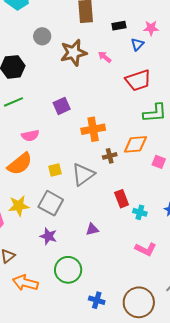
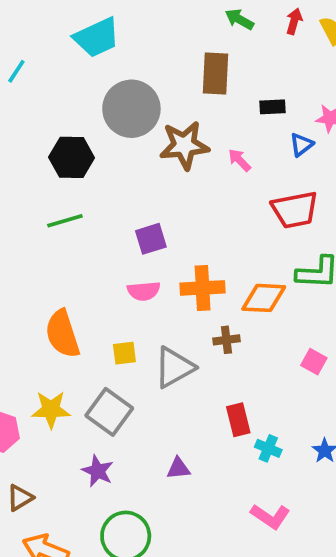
gray circle: (42, 36) -> (131, 109), size x1.8
pink semicircle: (30, 136) -> (144, 291), moved
orange diamond: (135, 144) -> (264, 298), moved
orange semicircle: (20, 164) -> (62, 334), turned 104

